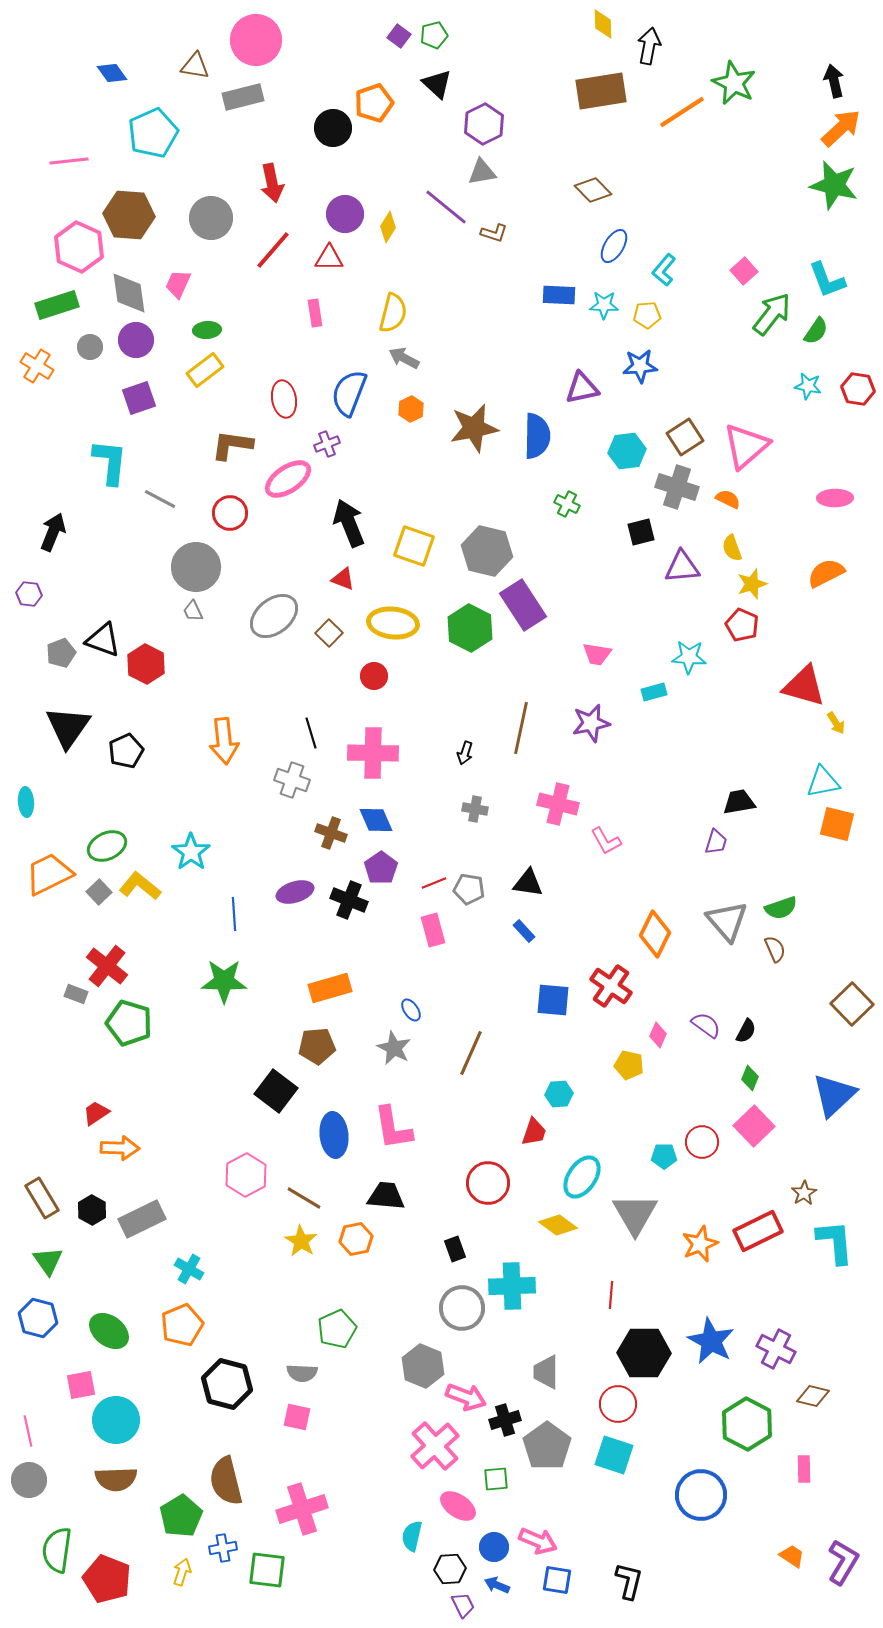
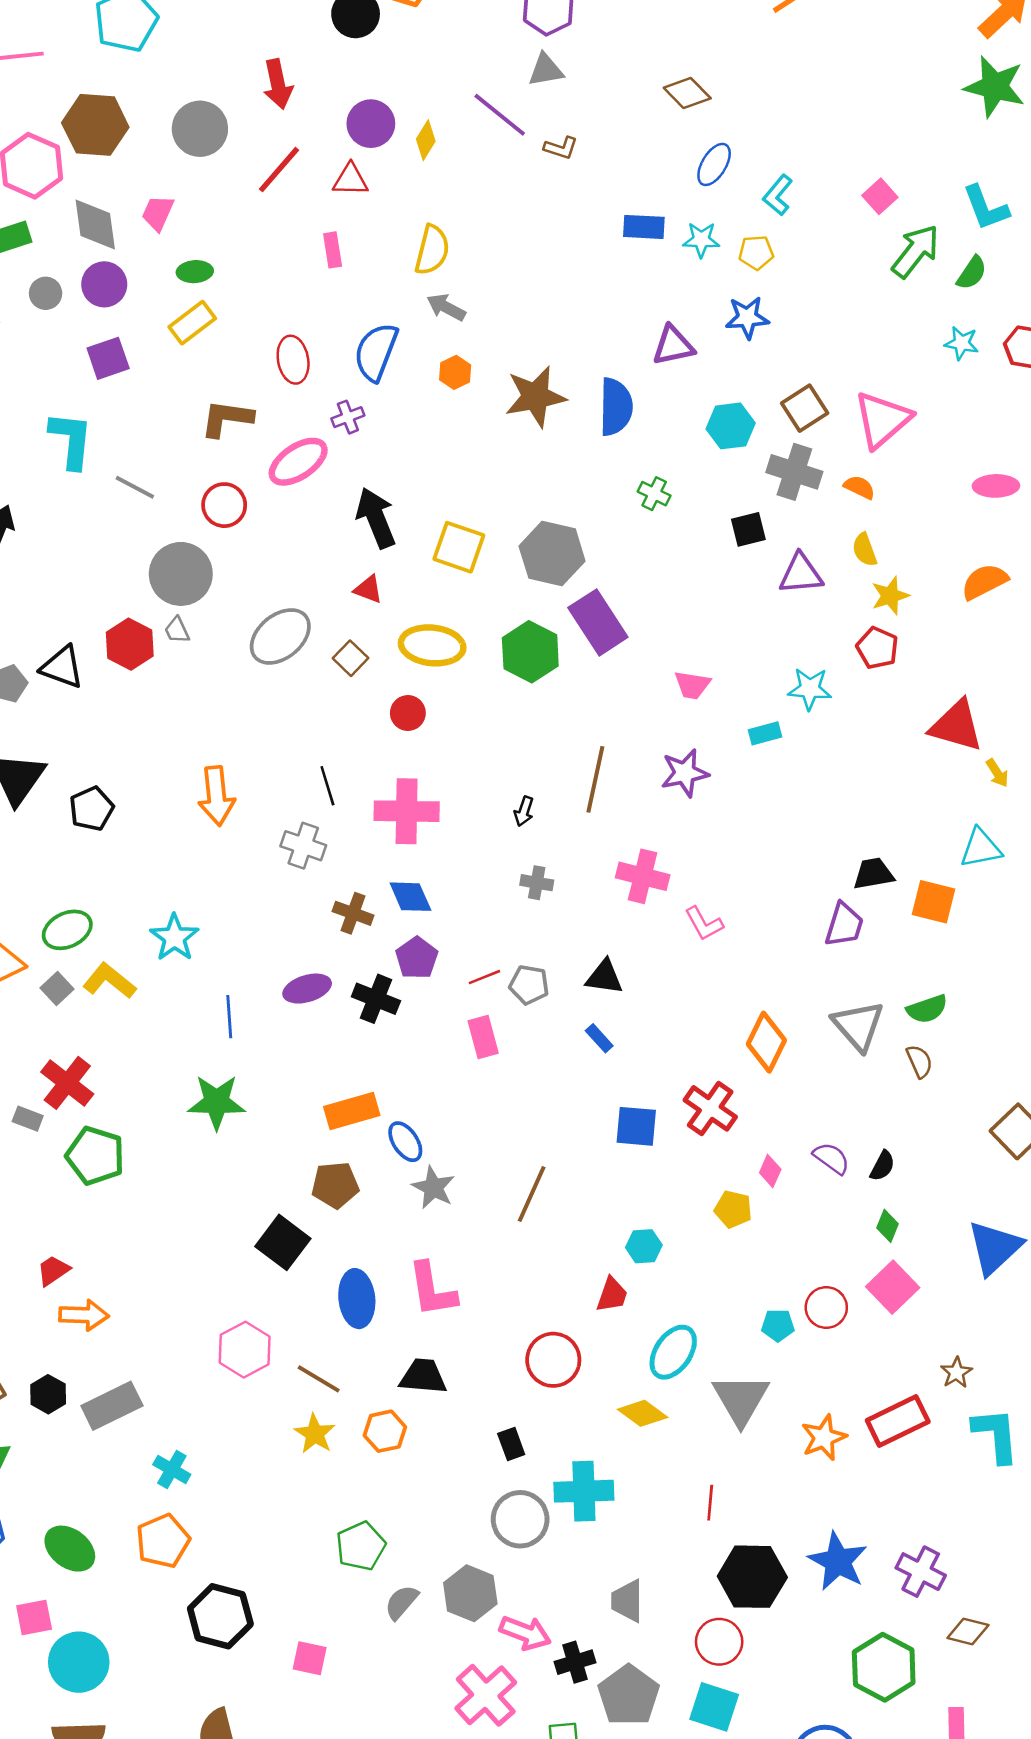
red hexagon: (146, 664) -> (130, 644), moved
orange square: (837, 824) -> (933, 902), moved
purple trapezoid: (716, 842) -> (844, 925), size x1.4
blue ellipse: (411, 1010) -> (405, 1142), moved, size x1.4
gray semicircle: (302, 1373) -> (401, 1602), moved, turned 128

